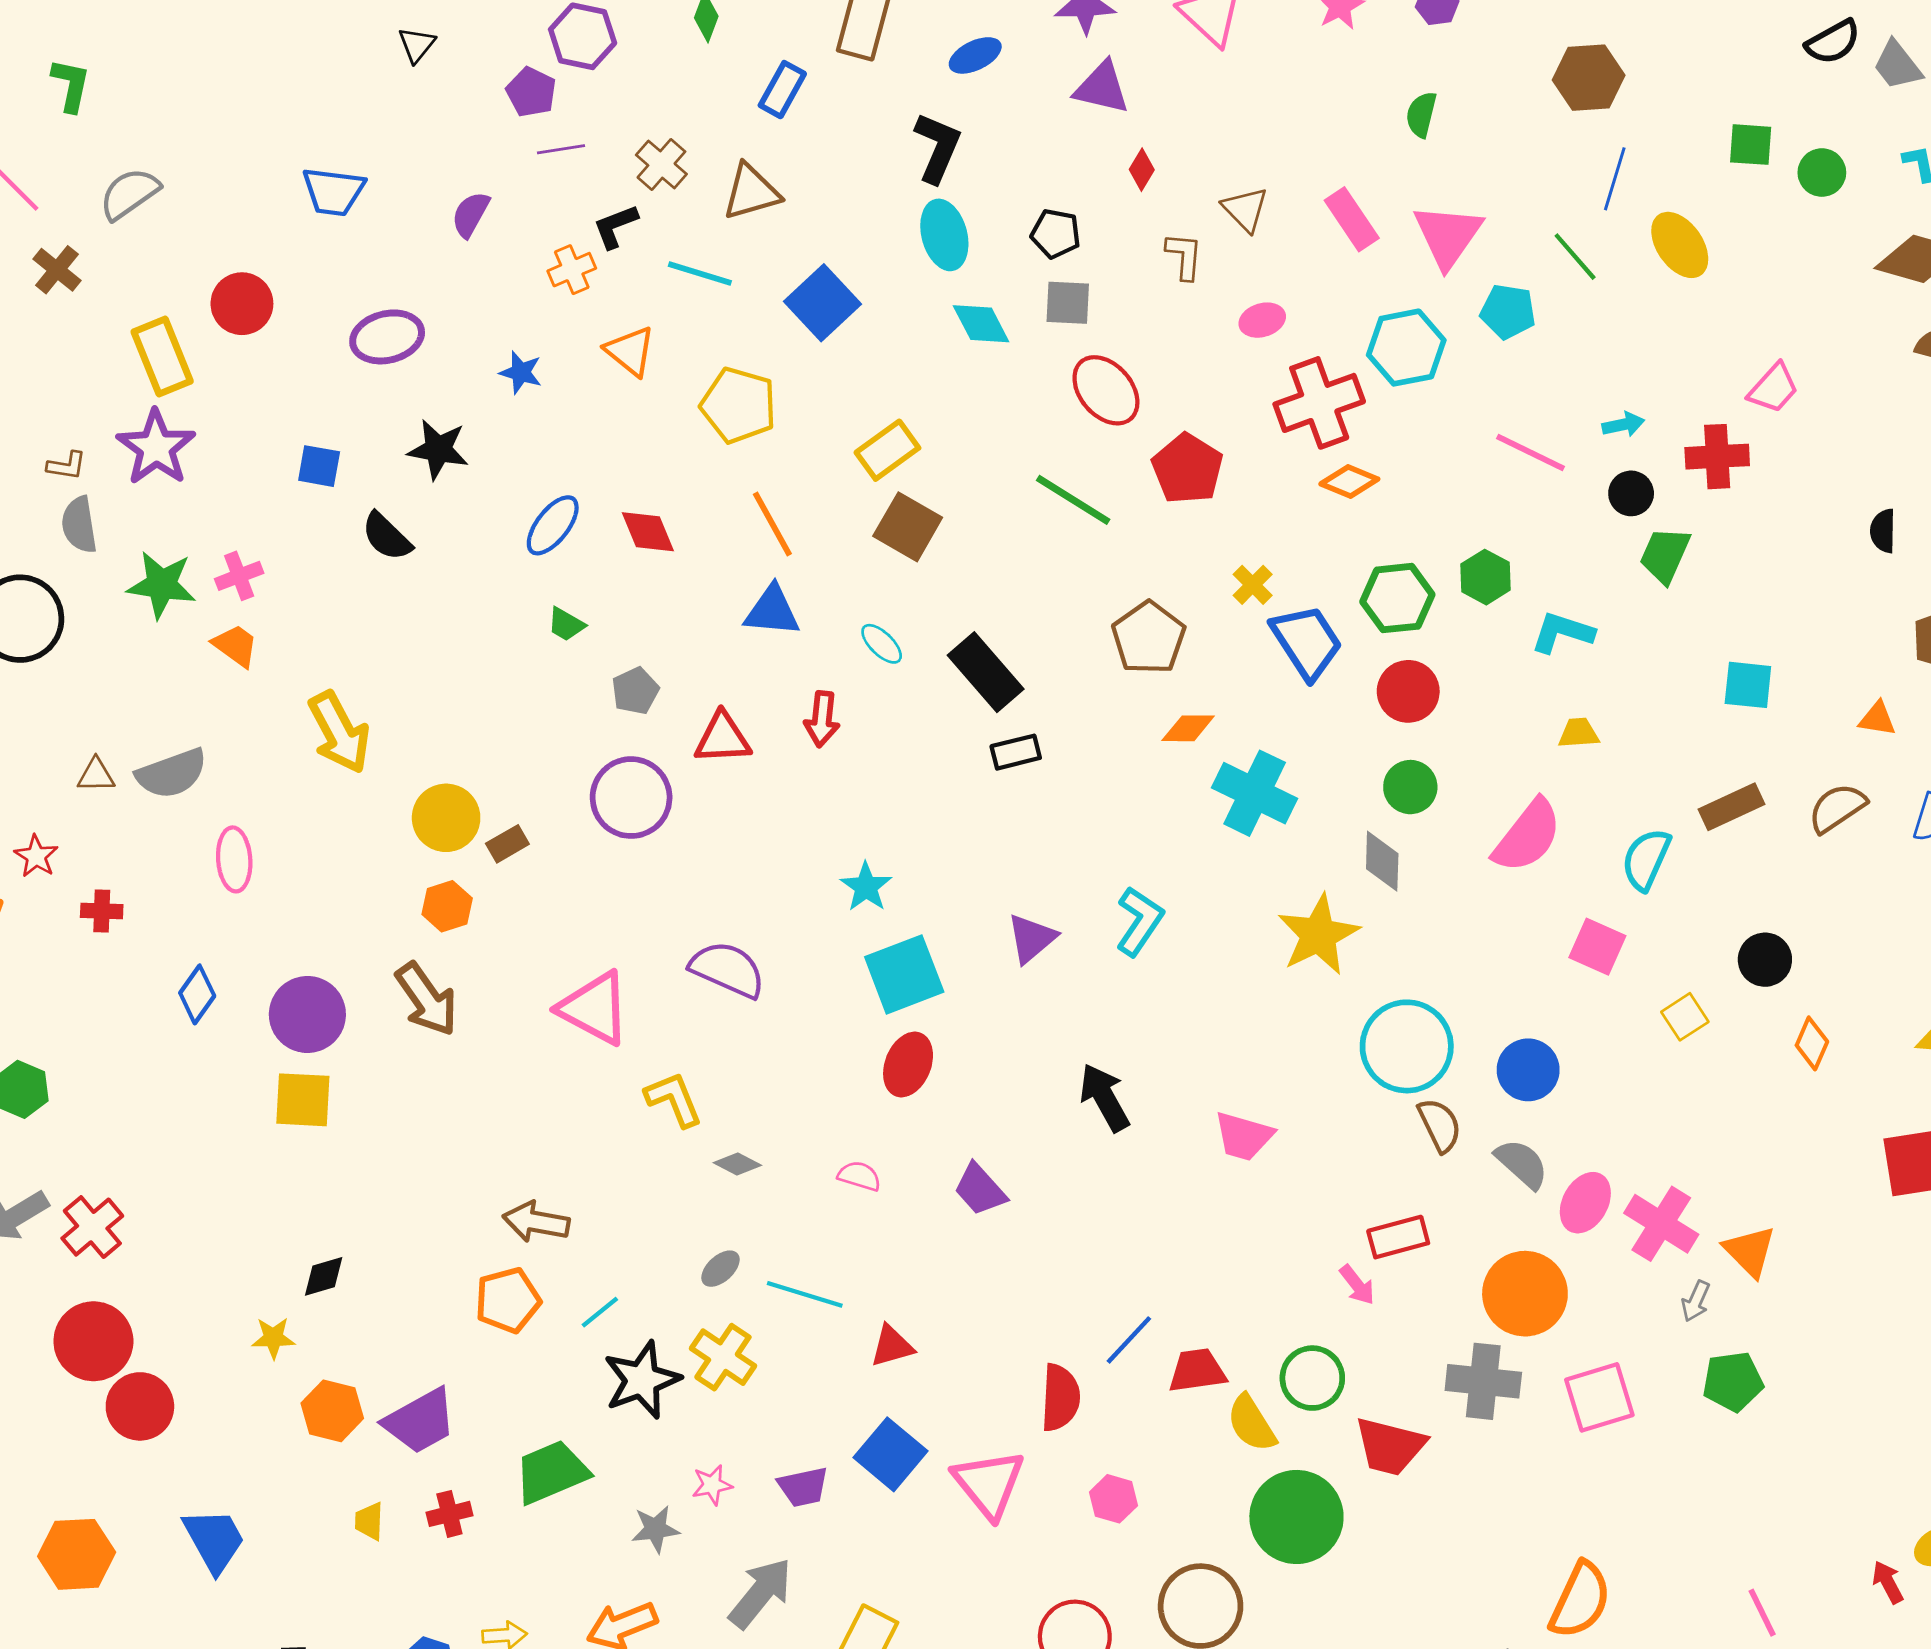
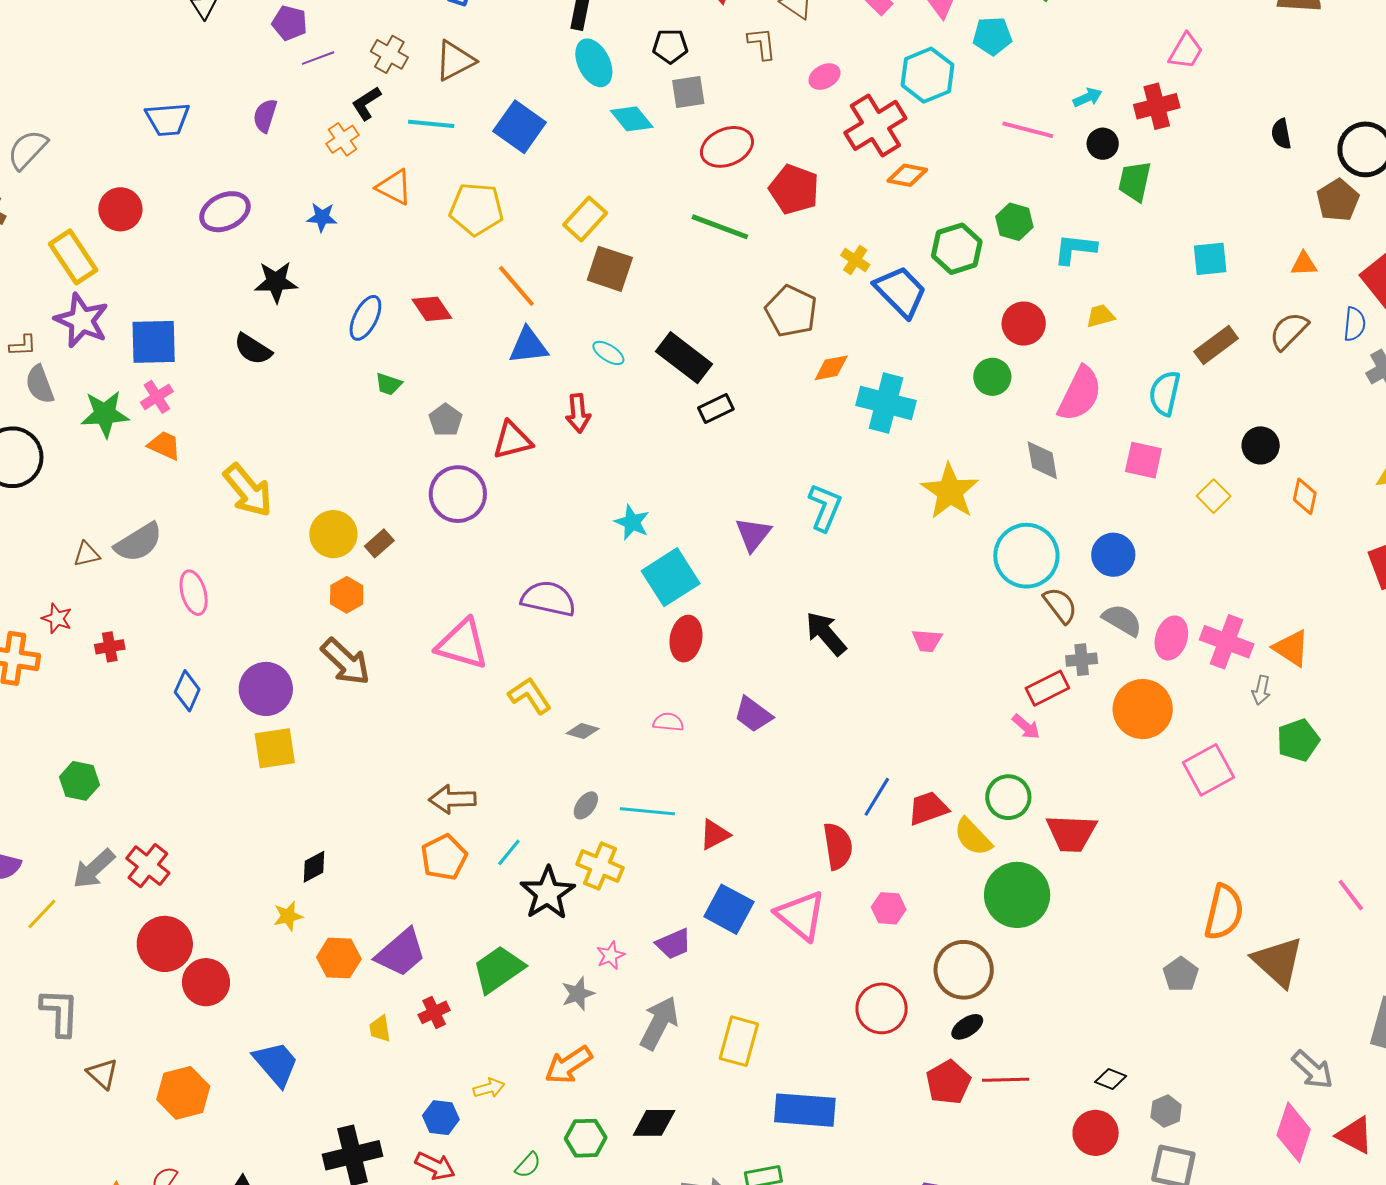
red ellipse: (1106, 390) -> (727, 147), turned -60
blue square: (319, 466) -> (154, 342), moved, size x1.6
red circle: (1408, 691) -> (1024, 324), moved
gray diamond: (1382, 861) -> (1042, 460), moved
pink trapezoid: (1244, 1136) -> (927, 641), size x0.7
gray cross: (1483, 1381) -> (1082, 660), moved, size x0.6

